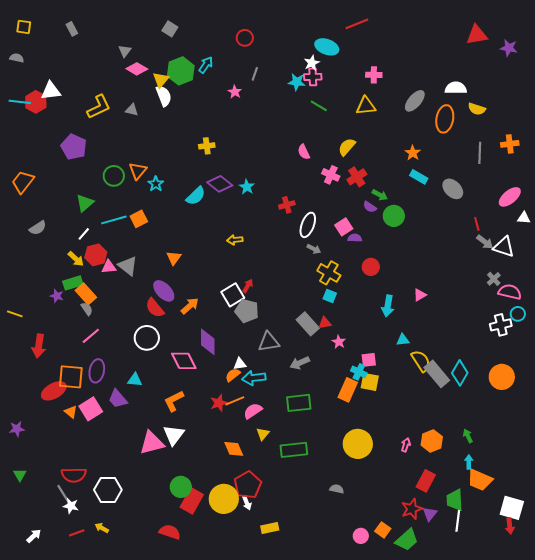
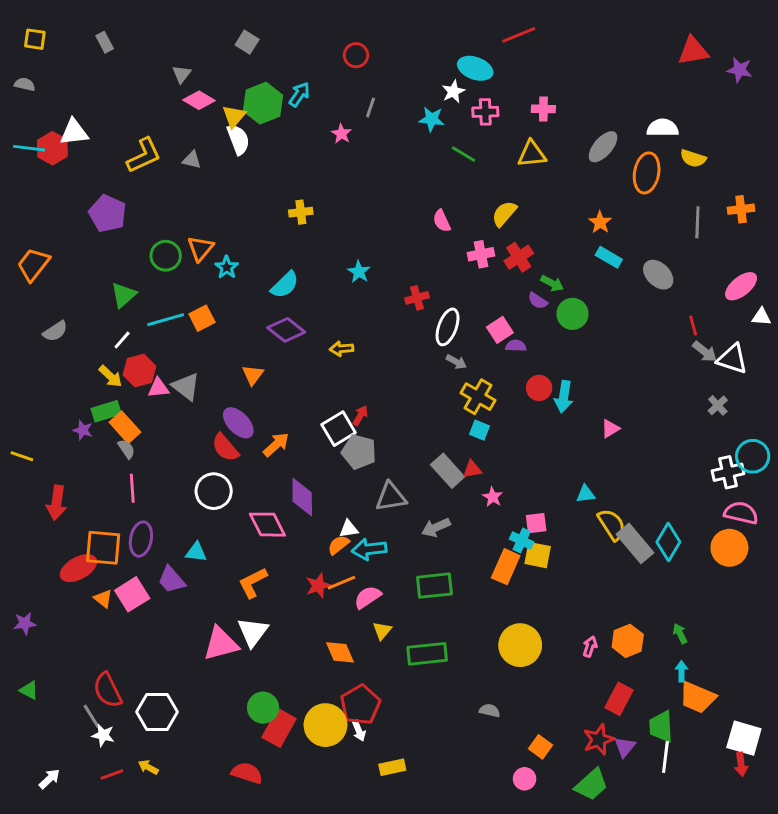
pink cross: (313, 77) -> (485, 112), moved
pink cross: (331, 175) -> (481, 254), turned -36
purple diamond: (220, 184) -> (286, 330), moved
pink semicircle: (510, 292) -> (741, 513), moved
cyan arrow: (388, 306) -> (564, 397), moved
cyan circle: (518, 314) -> (753, 456), size x1.5
pink line: (91, 336) -> (132, 488), turned -54
green triangle: (20, 475) -> (29, 690), turned -32
red semicircle: (74, 475) -> (108, 690), turned 65
orange square: (383, 530) -> (541, 747), moved

